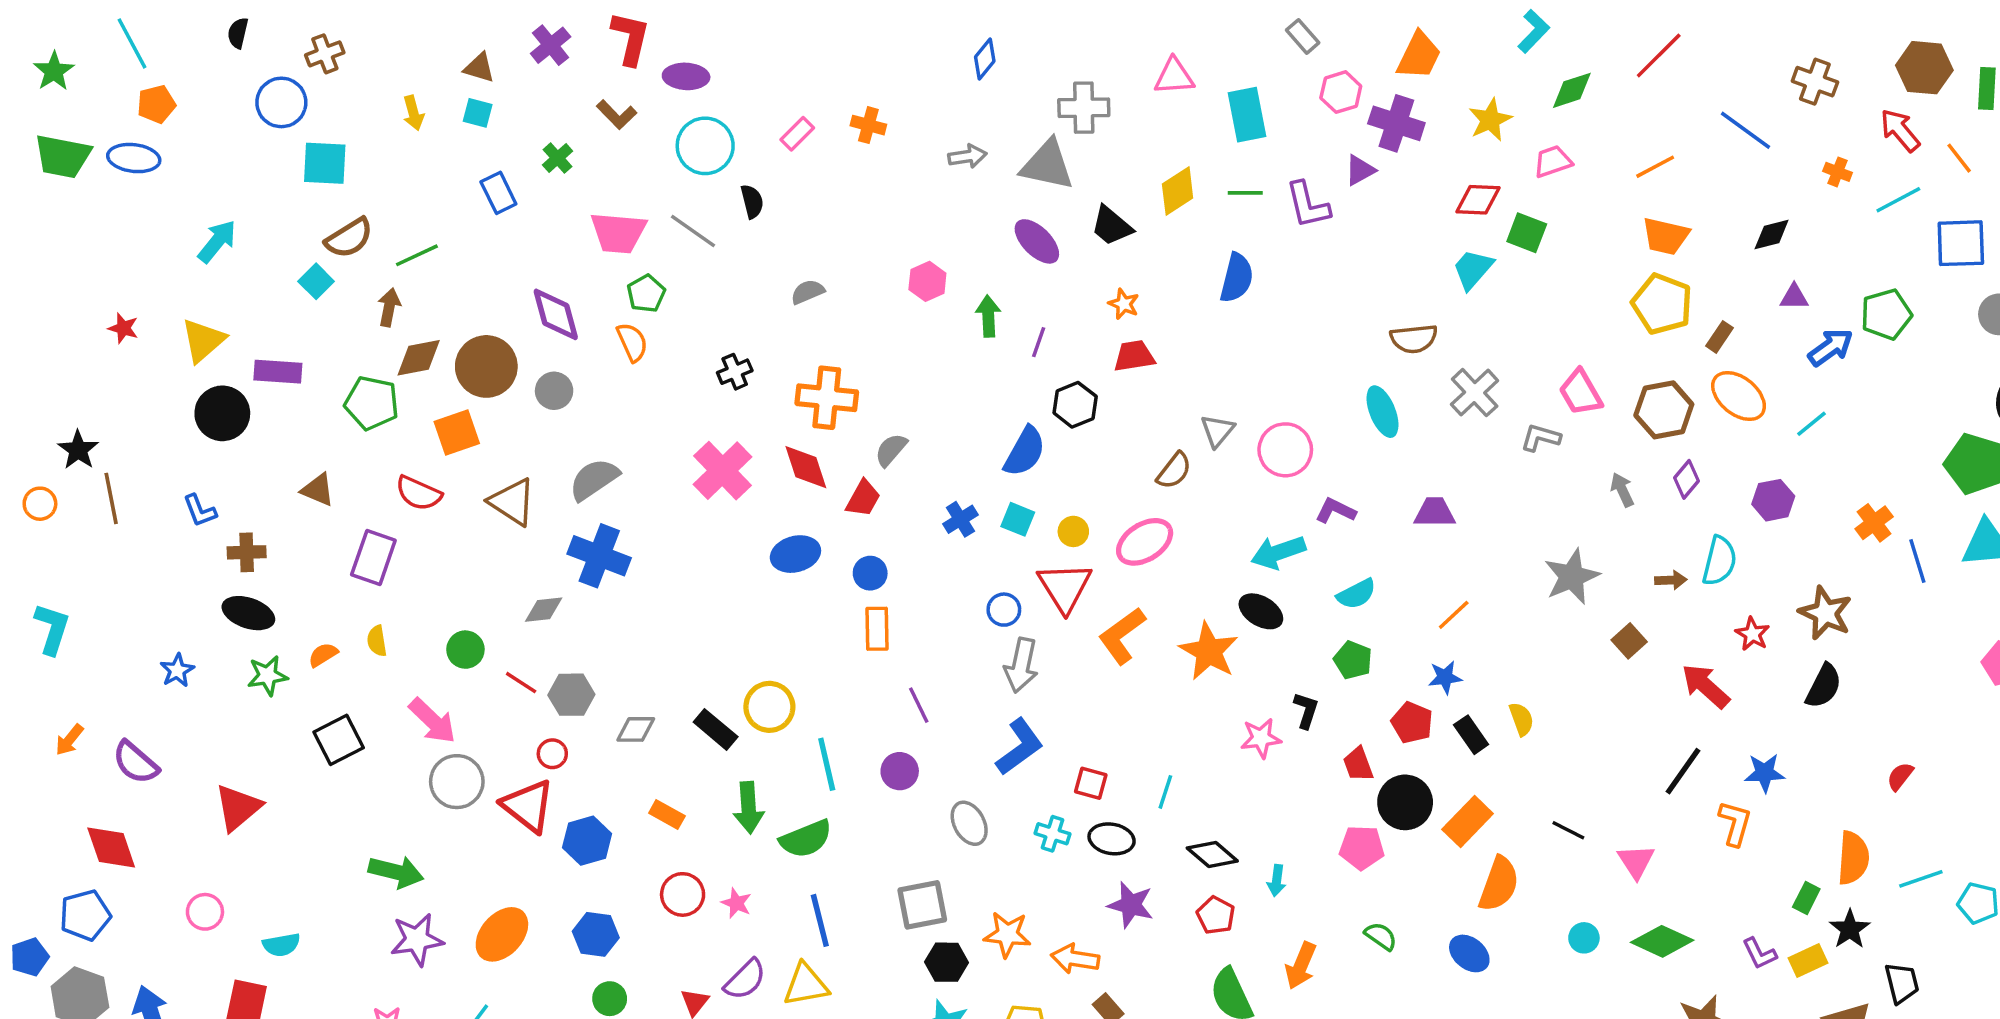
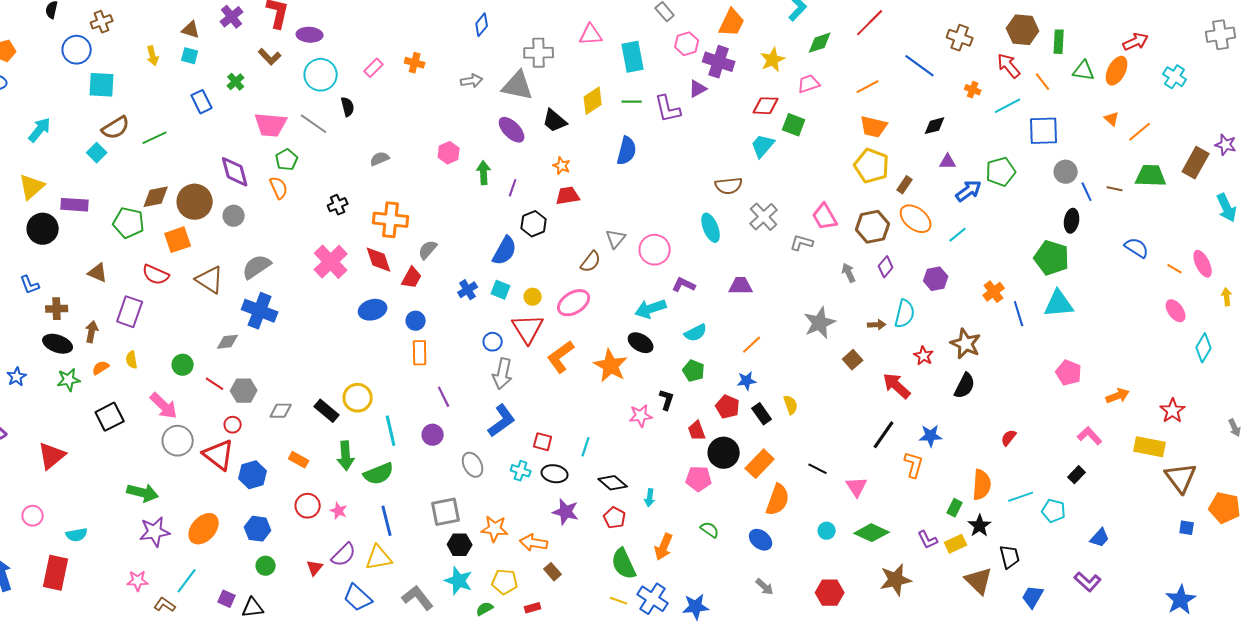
brown arrow: (389, 307) -> (92, 332), moved

